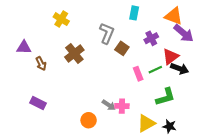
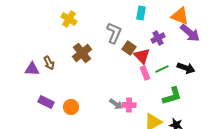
purple triangle: (24, 47) -> (32, 69), moved
red triangle: (170, 56) -> (142, 56), moved, turned -36
orange circle: (89, 120) -> (71, 107), moved

